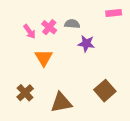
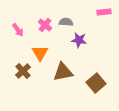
pink arrow: (29, 32) -> (18, 30), moved
brown cross: (25, 93) -> (23, 71), moved
brown triangle: (61, 103) -> (63, 72), moved

